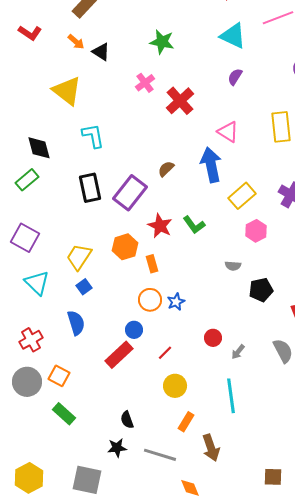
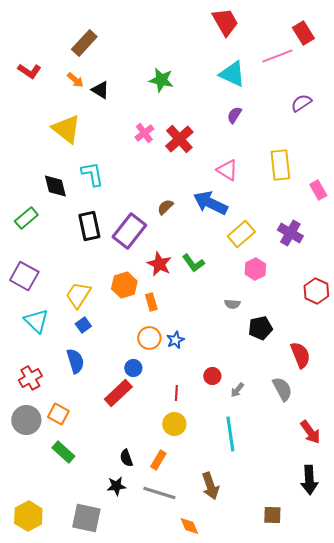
pink cross: (145, 83) -> (144, 133), moved
black diamond: (39, 148) -> (55, 186), moved
blue arrow: (211, 165) -> (210, 203), turned -52
red line: (165, 353) -> (176, 393), moved, turned -42
orange rectangle: (186, 422) -> (158, 460), moved

